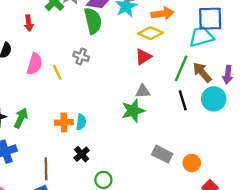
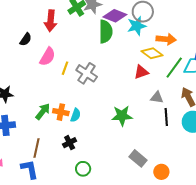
red arrow: (29, 23) -> (51, 21), size x1.5
gray cross: (81, 56) -> (87, 73), moved, size x1.5
green line: (181, 68) -> (174, 68), moved
yellow line: (57, 72) -> (65, 68), turned 32
gray triangle: (143, 91) -> (157, 97), moved
green arrow: (21, 118) -> (43, 112), moved

